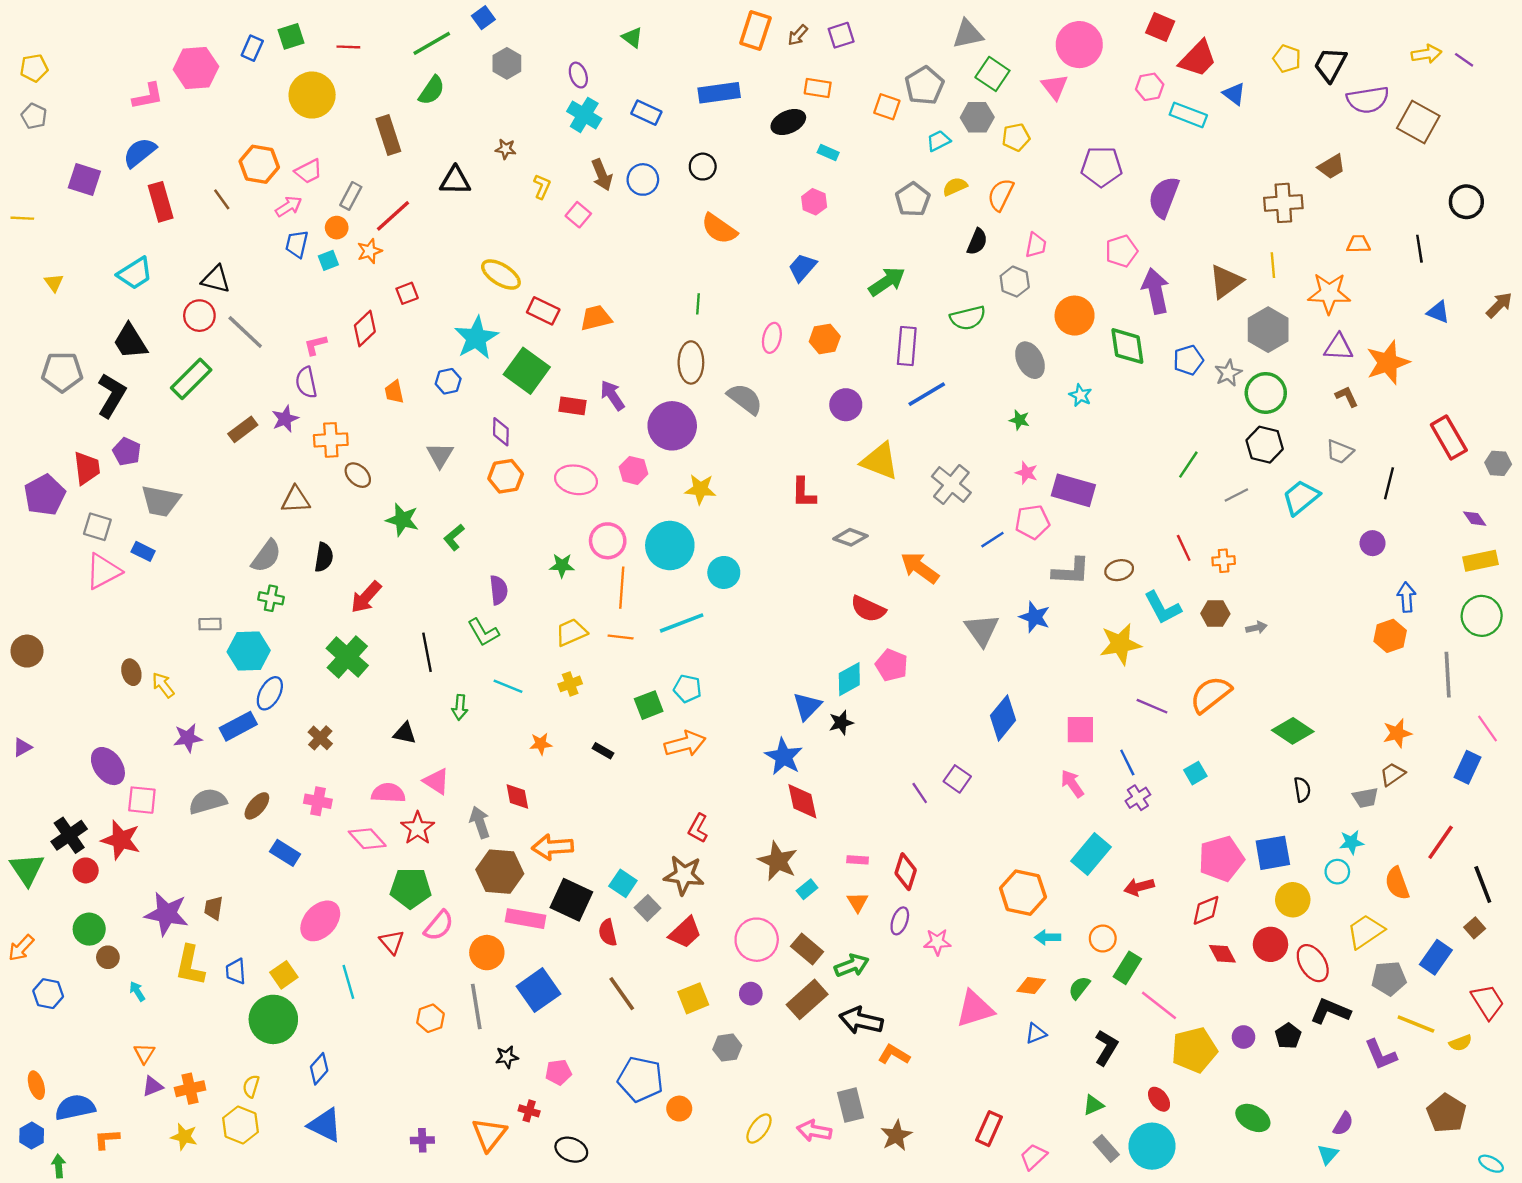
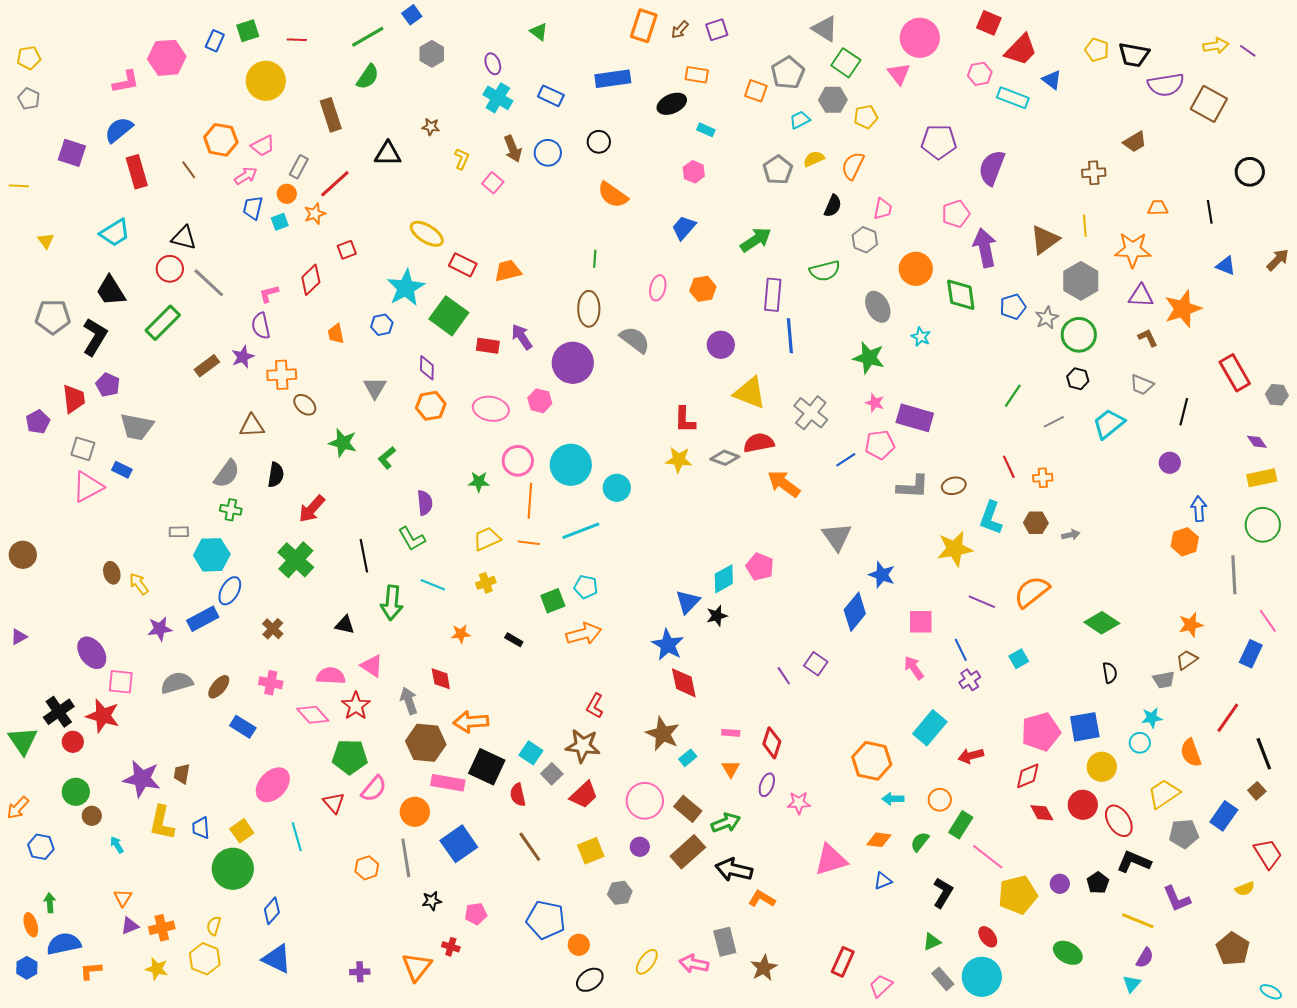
gray triangle: (968, 34) -> (825, 29), turned 44
black trapezoid: (1330, 65) -> (1134, 55), turned -108
brown cross: (1283, 203) -> (1094, 173), size x0.7
blue line: (927, 394) -> (790, 336), turned -64
green star: (1019, 420) -> (869, 358), size x1.8
black hexagon: (1265, 445) -> (1078, 379), size x0.7
yellow star: (700, 489) -> (679, 460), moved
purple pentagon: (45, 495) -> (38, 422), size x0.7
cyan L-shape: (1163, 608) -> (991, 518), turned 48
red semicircle: (868, 609) -> (759, 443), moved, turned 144
blue star: (1035, 617) -> (882, 575), moved
green arrow: (460, 707) -> (392, 603), size x1.6
yellow line: (1416, 1024) -> (1138, 921), moved
black ellipse: (571, 1150) -> (590, 980), moved, turned -56
green arrow: (59, 1166) -> (50, 903), moved

